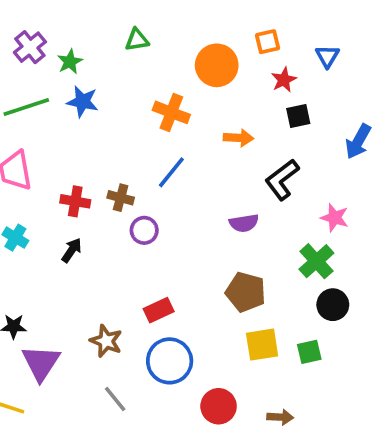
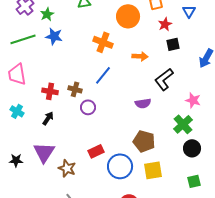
green square: (309, 352) -> (194, 181), moved
blue circle: (170, 361) -> (120, 166), moved
purple triangle: (41, 363) -> (44, 152), moved

